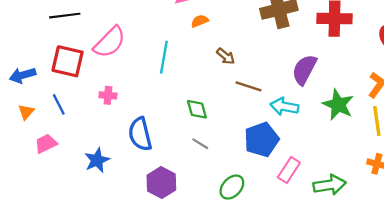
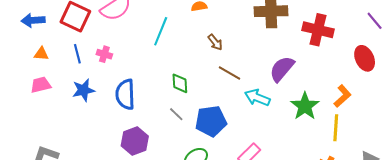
blue line: (59, 104) -> (77, 54), moved
orange triangle: (26, 112) -> (41, 54), moved, turned 42
blue pentagon: (261, 139) -> (211, 121), moved
blue star: (97, 160) -> (83, 90), moved

